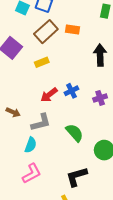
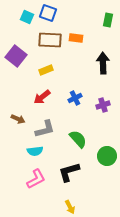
brown rectangle: (46, 32) -> (50, 40), turned 45
red arrow: (49, 95) -> (42, 97), moved
cyan semicircle: (31, 145) -> (35, 151), turned 63
black L-shape: (77, 177) -> (69, 172), moved

